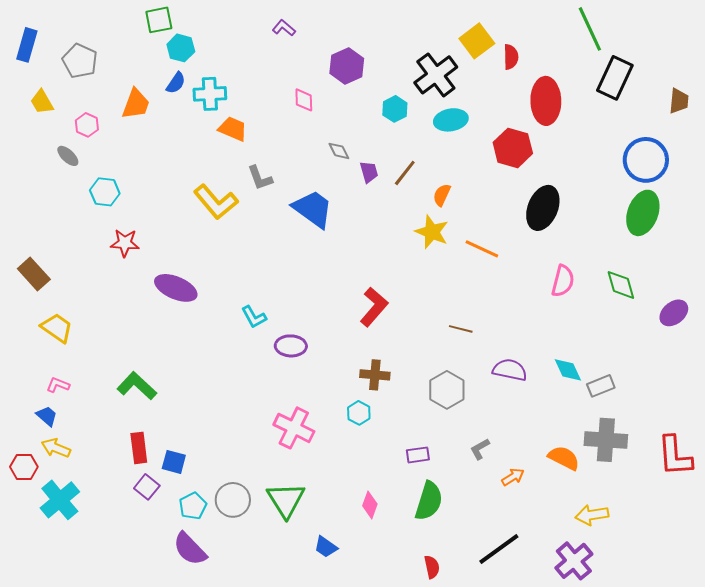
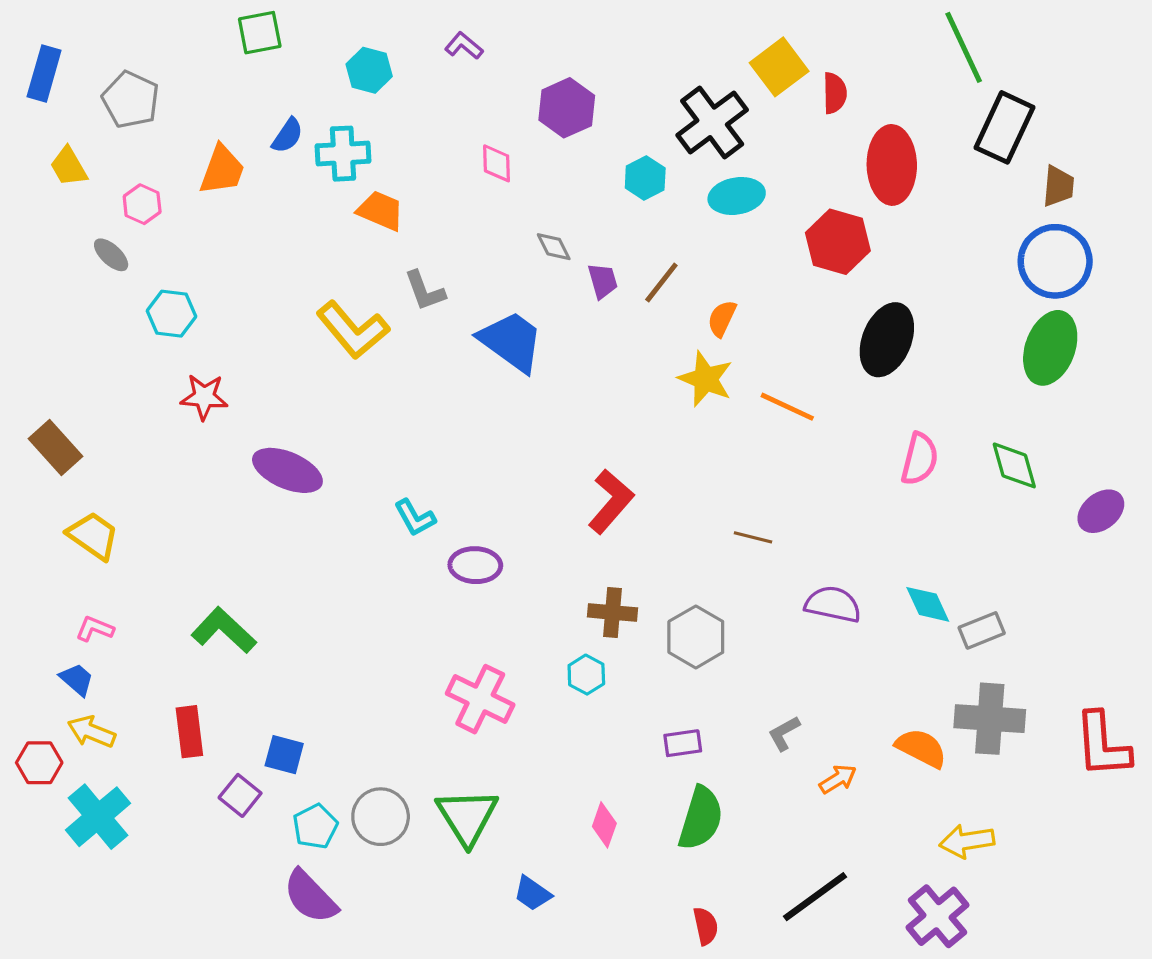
cyan hexagon: (181, 48) -> (369, 70), moved
brown trapezoid: (679, 101) -> (1058, 186), moved
gray hexagon: (447, 390) -> (696, 637), moved
red rectangle: (139, 448) -> (189, 732), moved

